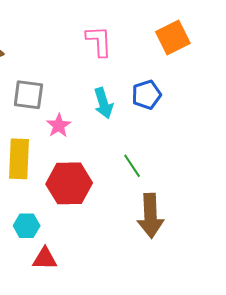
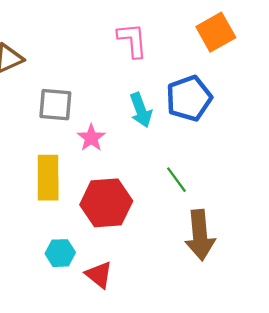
blue pentagon: (146, 95) -> (189, 98), size x1.4
red triangle: (45, 259) -> (99, 275), moved, turned 40

